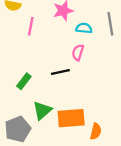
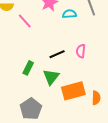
pink line: (31, 26) -> (25, 21), turned -42
pink semicircle: (78, 52) -> (81, 51), moved
green triangle: (42, 110) -> (51, 77), moved

